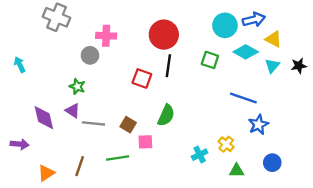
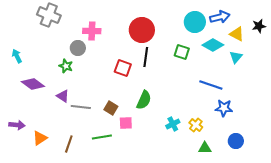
black star: (299, 66) -> (259, 26), moved
green star: (77, 87) -> (66, 66), moved
purple diamond: (44, 118) -> (33, 84), moved, turned -40
blue star: (258, 125) -> (224, 108), turned 30
cyan cross: (200, 155) -> (173, 124), moved
orange triangle: (46, 173) -> (40, 138), moved

